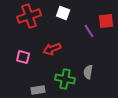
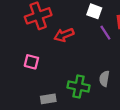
white square: (63, 13) -> (94, 11), moved
red arrow: (52, 49) -> (64, 35), moved

